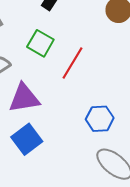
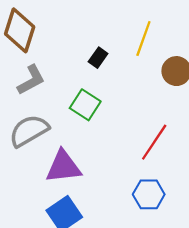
red line: (73, 63) -> (154, 142), moved

